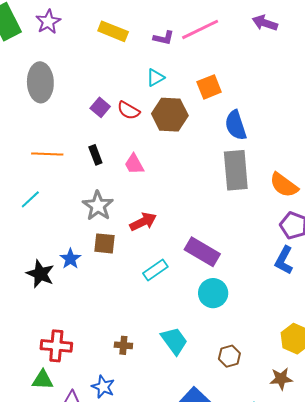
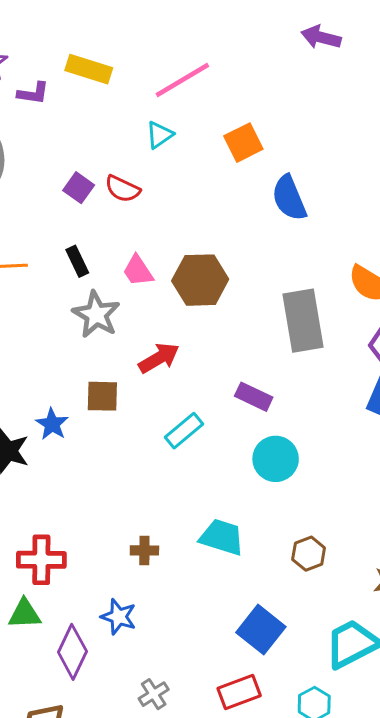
pink line: (200, 29) -> (182, 80), moved
purple L-shape: (164, 38) -> (33, 93), moved
brown hexagon: (170, 115) -> (200, 280), moved
gray rectangle: (236, 170) -> (303, 321), moved
gray star: (98, 206) -> (96, 314), moved
purple rectangle: (202, 252) -> (254, 397), size x0.7
cyan trapezoid: (174, 341) -> (222, 537), turned -32

